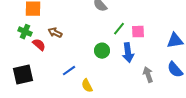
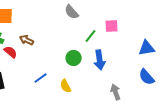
pink square: (138, 32) -> (112, 26), moved
gray arrow: (148, 75) -> (116, 92), moved
yellow semicircle: (87, 86) -> (66, 86), moved

